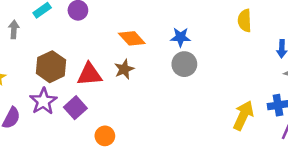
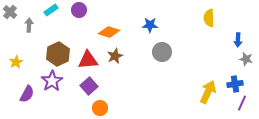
blue star: (181, 37) -> (150, 25), moved
orange diamond: (132, 38) -> (109, 32), moved, turned -30
purple square: (75, 108) -> (89, 86), moved

